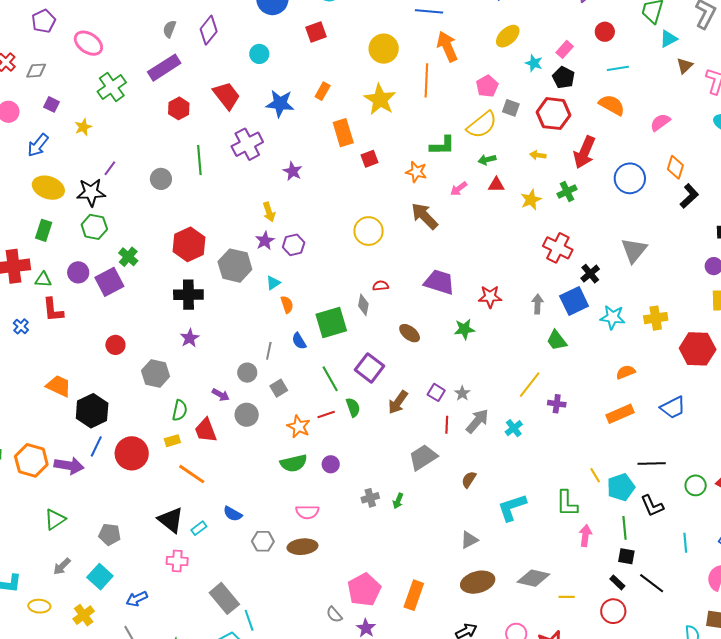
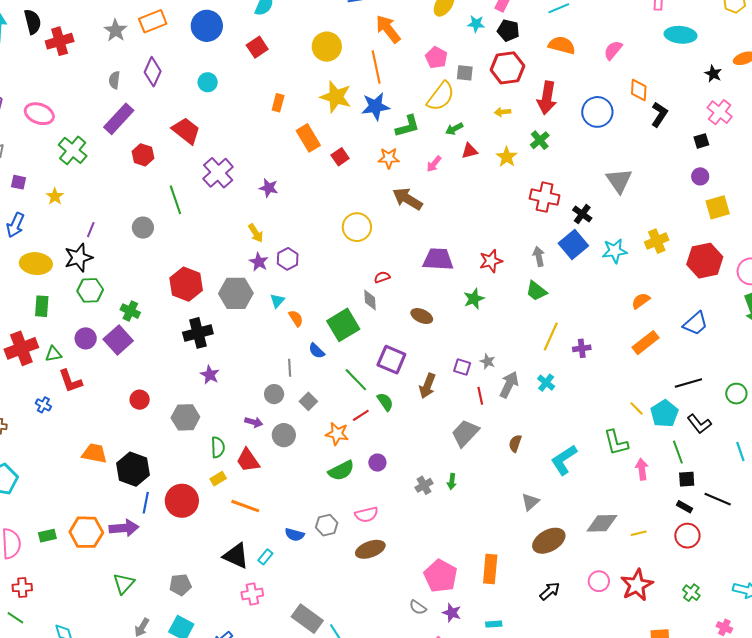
blue star: (280, 104) -> (375, 106), moved
green trapezoid: (557, 340) -> (536, 291), moved
gray hexagon: (263, 541) -> (327, 525), moved

